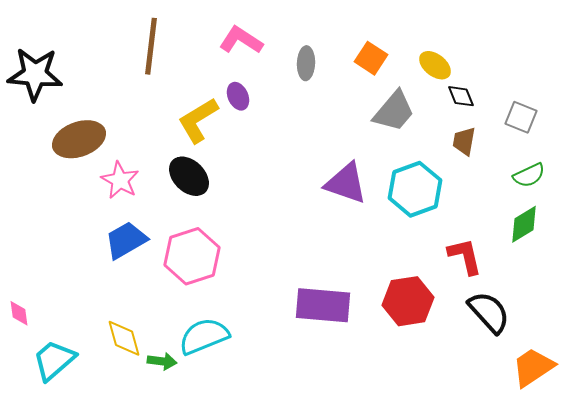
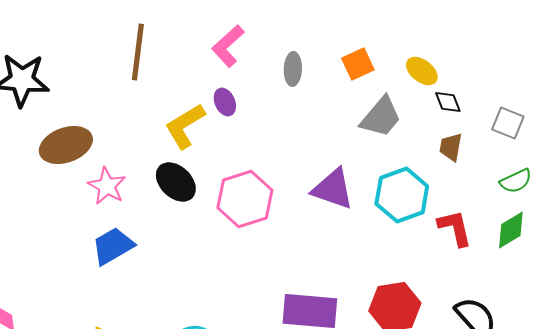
pink L-shape: (241, 40) -> (228, 46), turned -75
orange square: (371, 58) -> (358, 64), turned 32
pink hexagon: (192, 256) -> (245, 199), moved
red L-shape: (465, 256) -> (455, 228), moved

